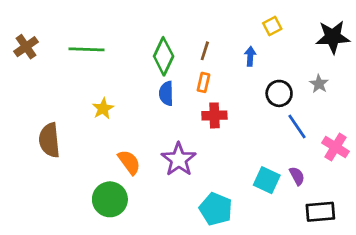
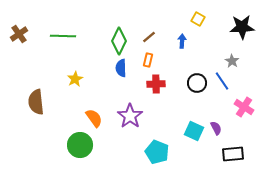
yellow square: (272, 26) -> (198, 19), turned -32
brown line: (205, 51) -> (149, 37), turned 32
black circle: (279, 93) -> (197, 83), moved
blue line: (297, 126) -> (222, 81), moved

